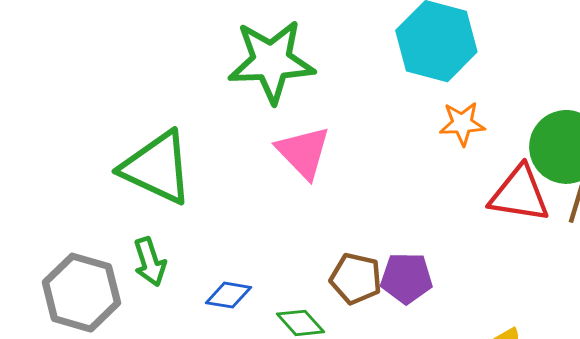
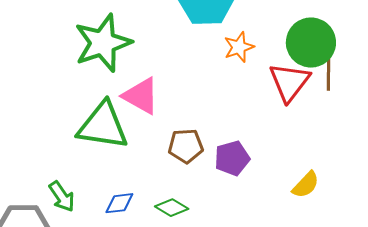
green triangle: (157, 168) -> (103, 126), moved
red triangle: (519, 194) -> (290, 82), turned -45
brown pentagon: (356, 279) -> (186, 146), moved

